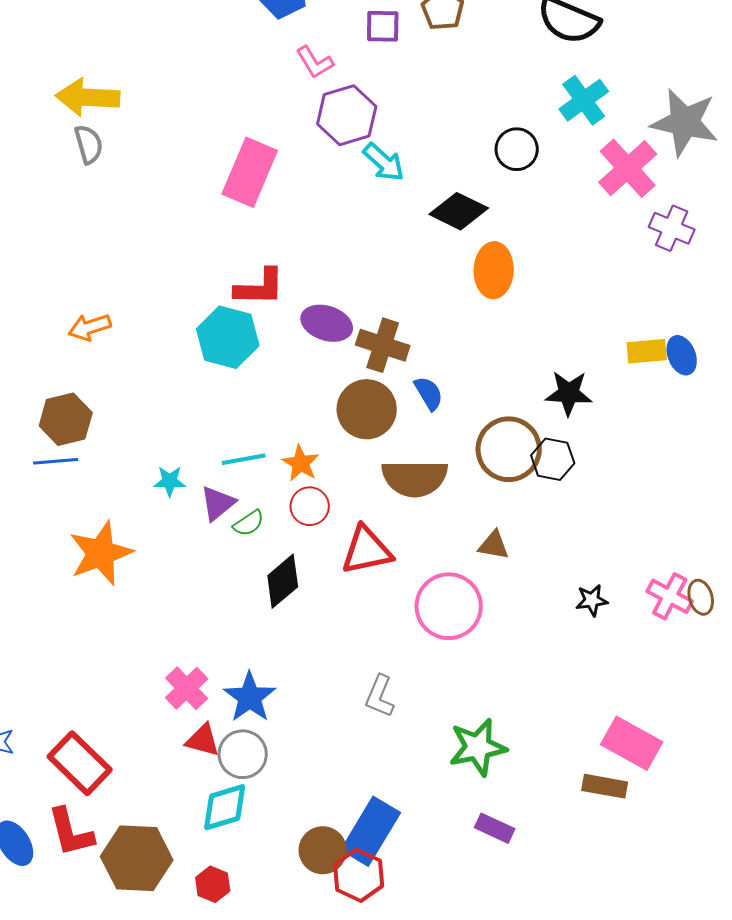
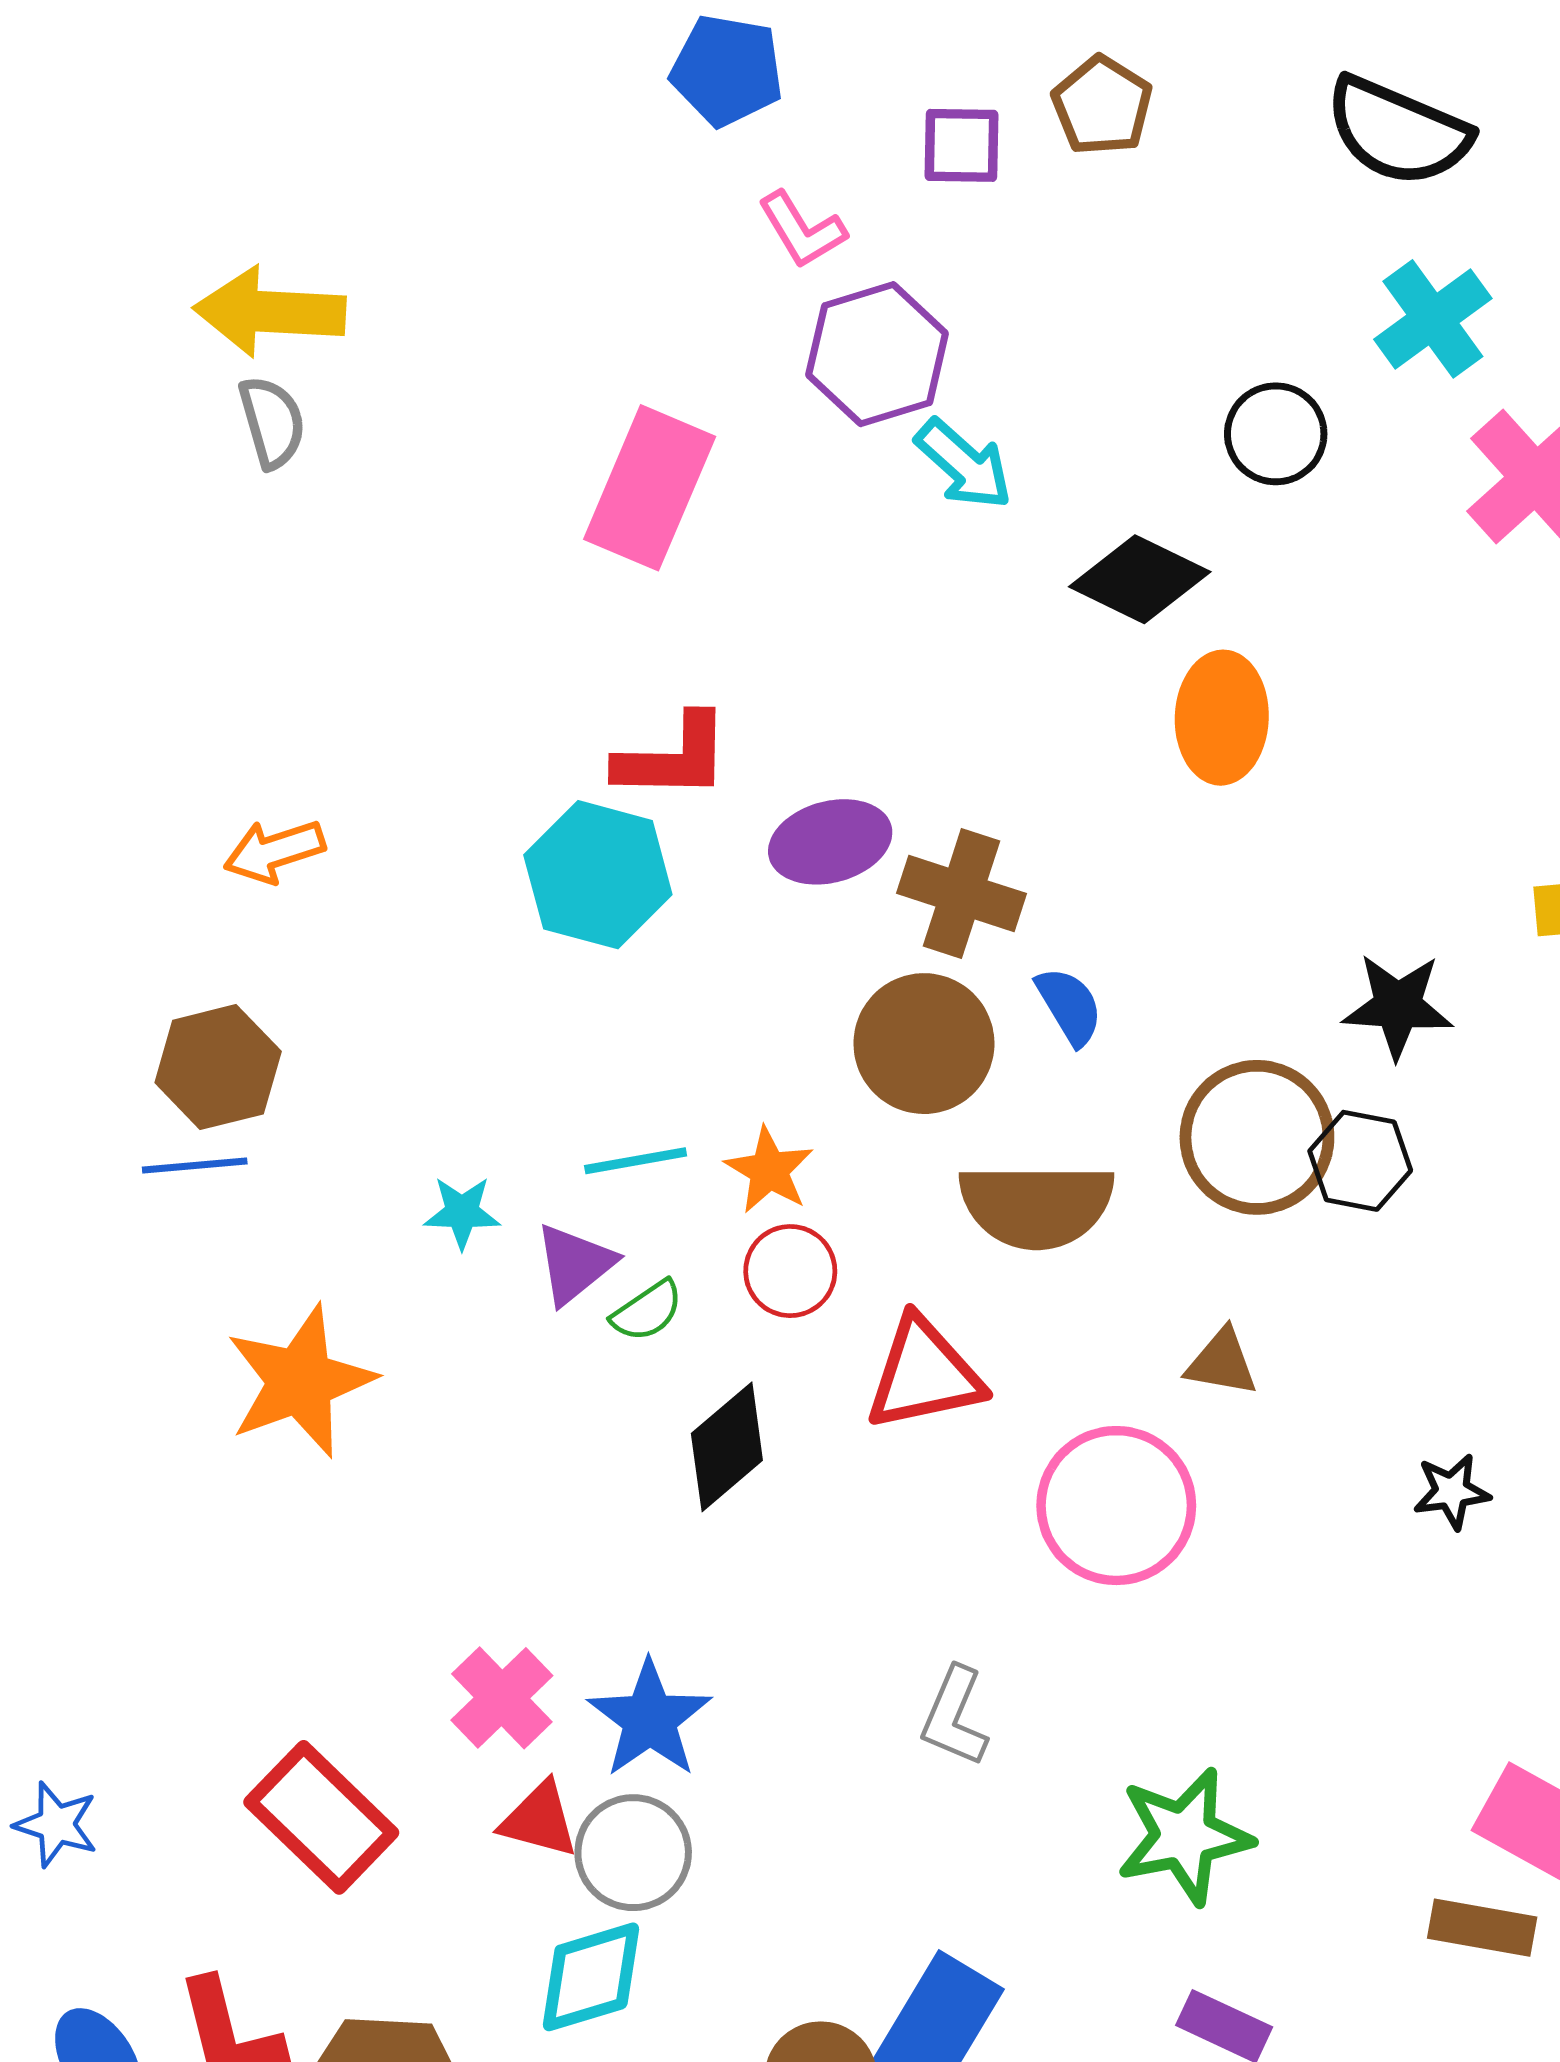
purple ellipse: (327, 323) -> (830, 842), turned -33
red rectangle: (80, 763) -> (321, 1817), moved

